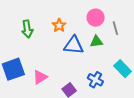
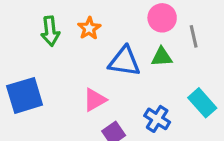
orange star: (59, 25) -> (89, 28), moved
pink triangle: (40, 77) -> (95, 100), moved

